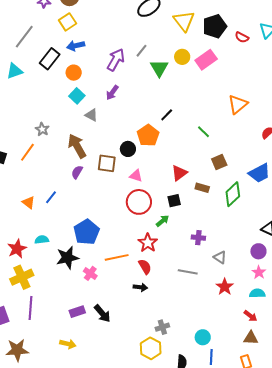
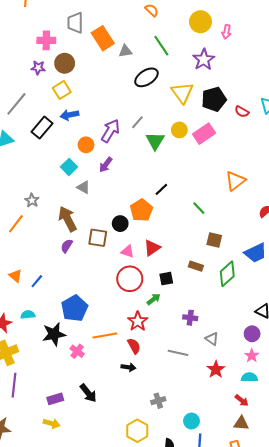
orange circle: (74, 73) -> (86, 145), moved
brown square: (219, 162) -> (214, 240), turned 35
red triangle: (179, 173) -> (152, 248), moved
blue line: (51, 197) -> (37, 281), moved
purple rectangle: (77, 312) -> (55, 399), moved
gray cross: (162, 327) -> (158, 401), moved

